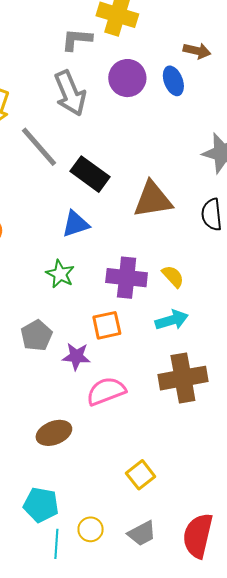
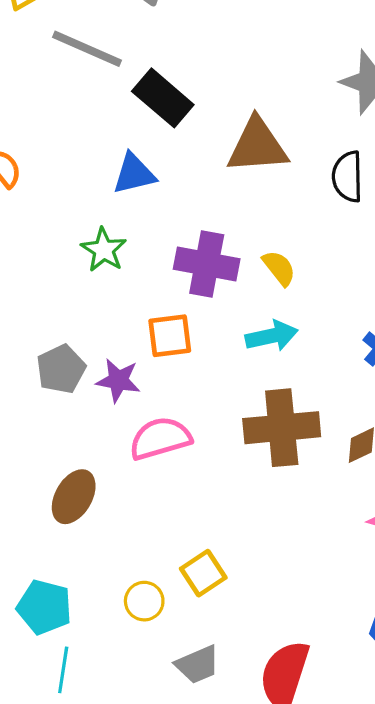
gray line: (39, 147) -> (87, 49), turned -30
gray pentagon: (37, 335) -> (61, 369), moved
brown ellipse: (54, 433) -> (74, 497), turned -44
yellow circle: (91, 529) -> (144, 601), moved

